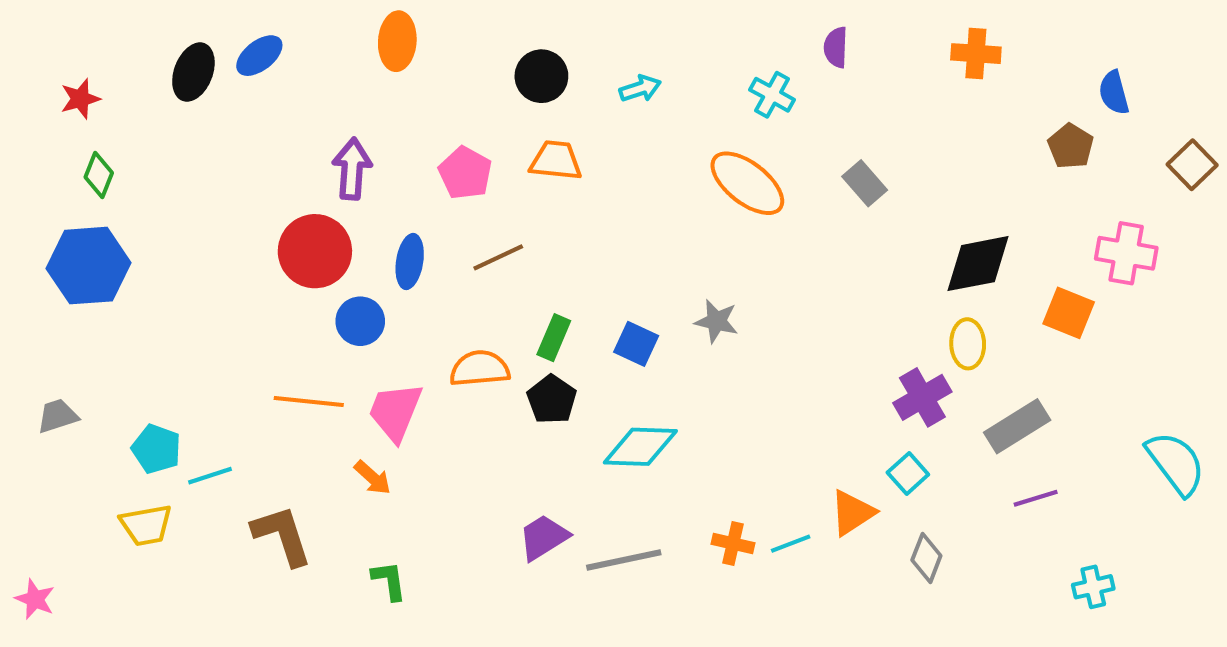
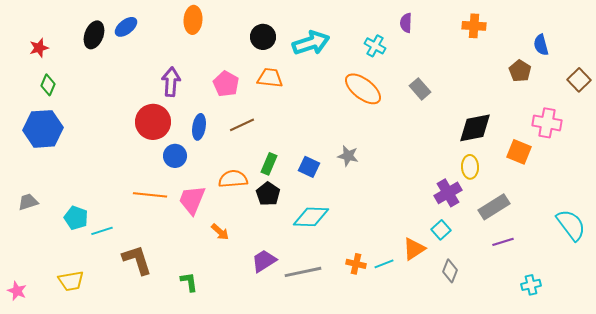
cyan arrow: (640, 89) -> (311, 43), size x1.8
orange arrow: (373, 478) -> (220, 232), moved
yellow trapezoid: (146, 525) -> (71, 281), moved

